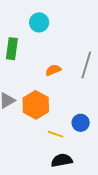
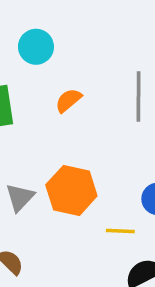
orange semicircle: (53, 70) -> (68, 100), moved

